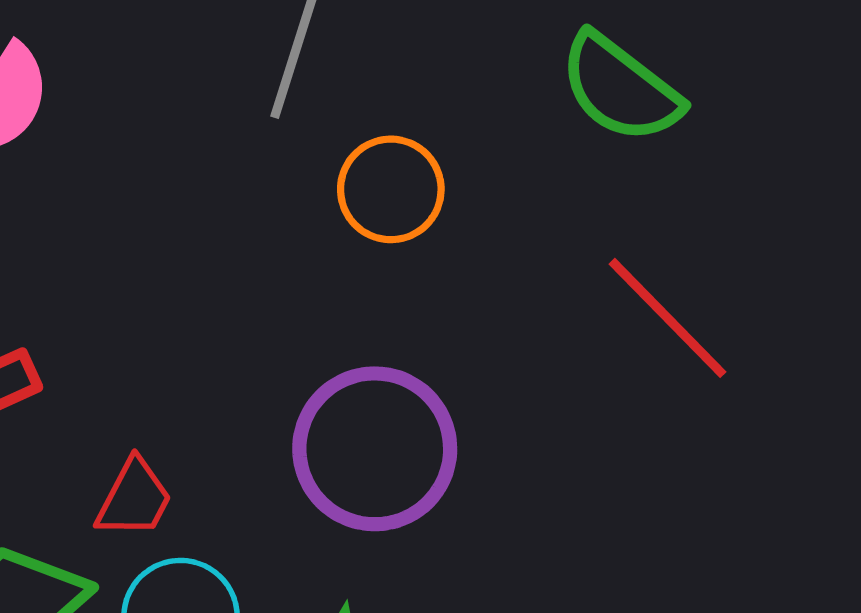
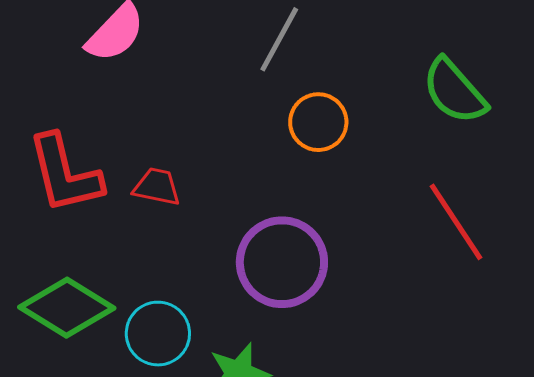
red trapezoid: (134, 498) -> (157, 187), moved, turned -117

